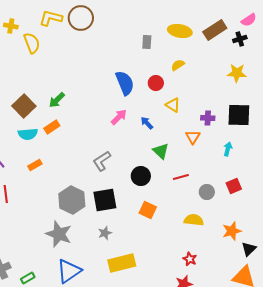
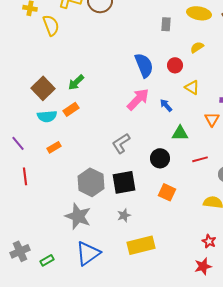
pink arrow: (119, 117) -> (138, 99), size x1.4
green triangle: (161, 151) -> (180, 133), turned -42

